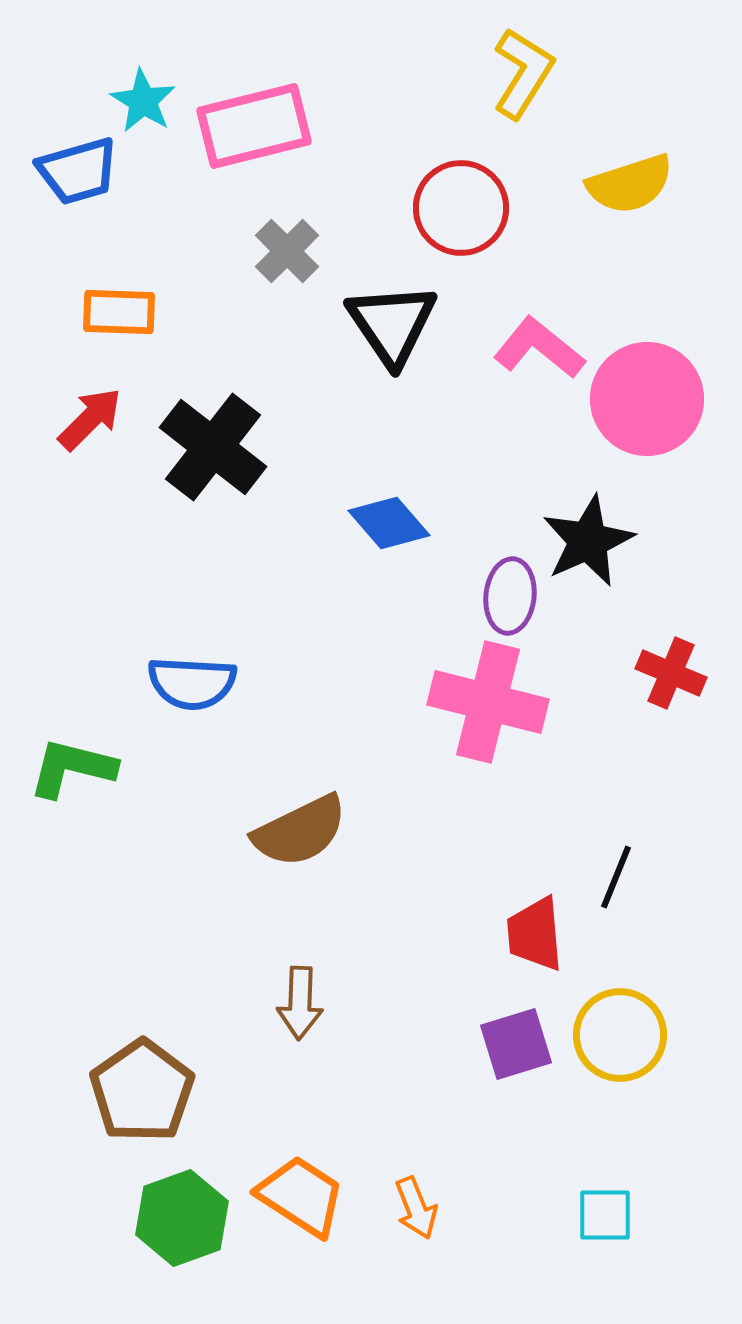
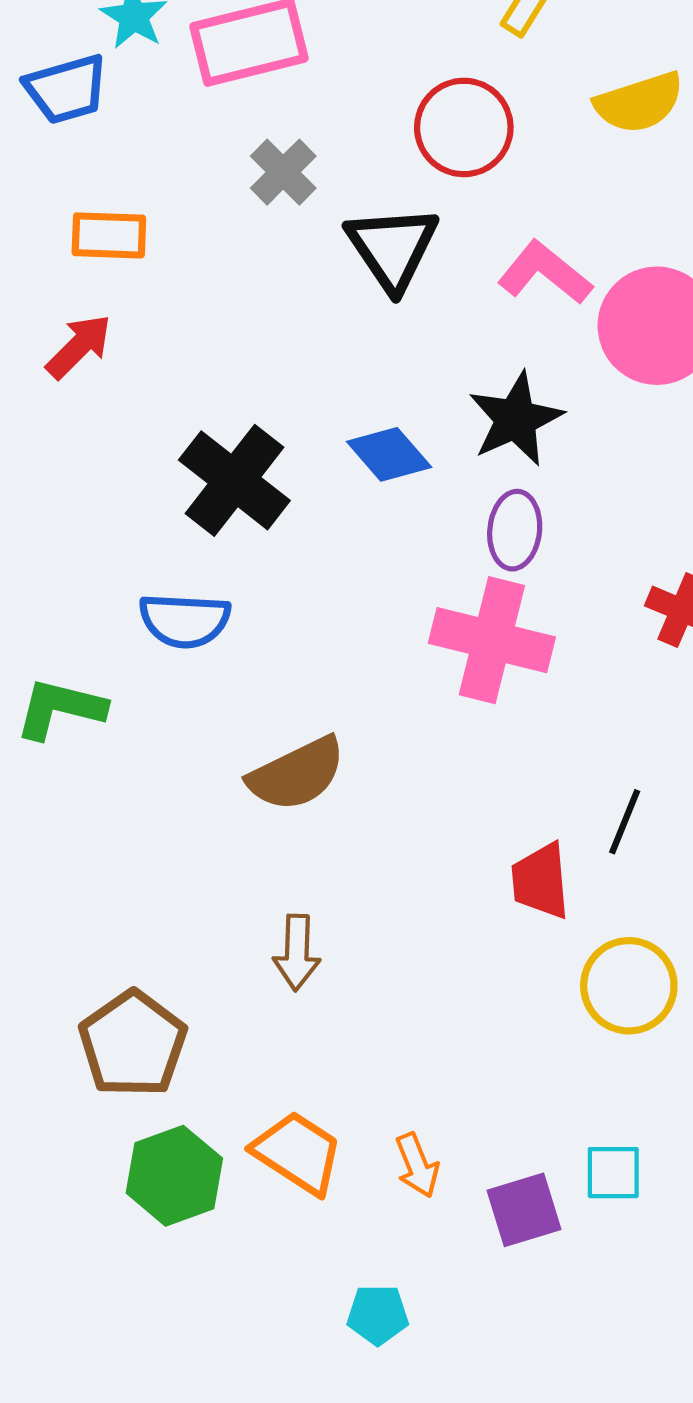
black cross: (213, 447) -> (234, 480), moved
black star: (588, 541) -> (516, 419), moved
purple square: (516, 1044) -> (524, 1210), moved

